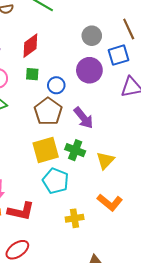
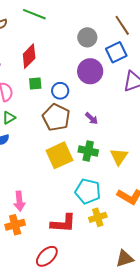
purple arrow: (84, 118) -> (92, 118), size x0.6
cyan pentagon: (56, 181) -> (88, 191), moved
red L-shape: (21, 211) -> (63, 223), moved

